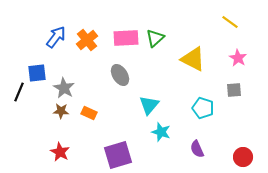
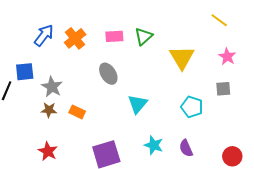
pink rectangle: (126, 38) -> (114, 36), size x0.7
yellow triangle: (193, 59) -> (182, 58), turned 32
cyan star: (161, 132) -> (154, 145), moved

